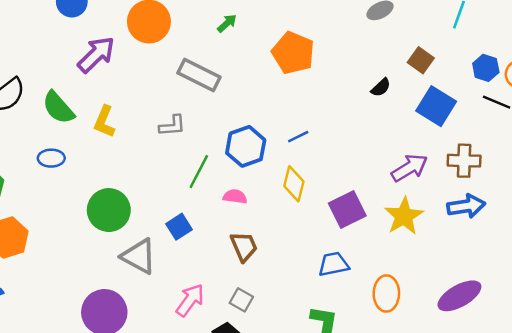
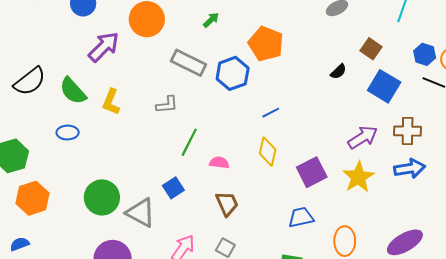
blue hexagon: (246, 146) -> (233, 73), moved
green circle: (109, 210) -> (102, 197), moved

